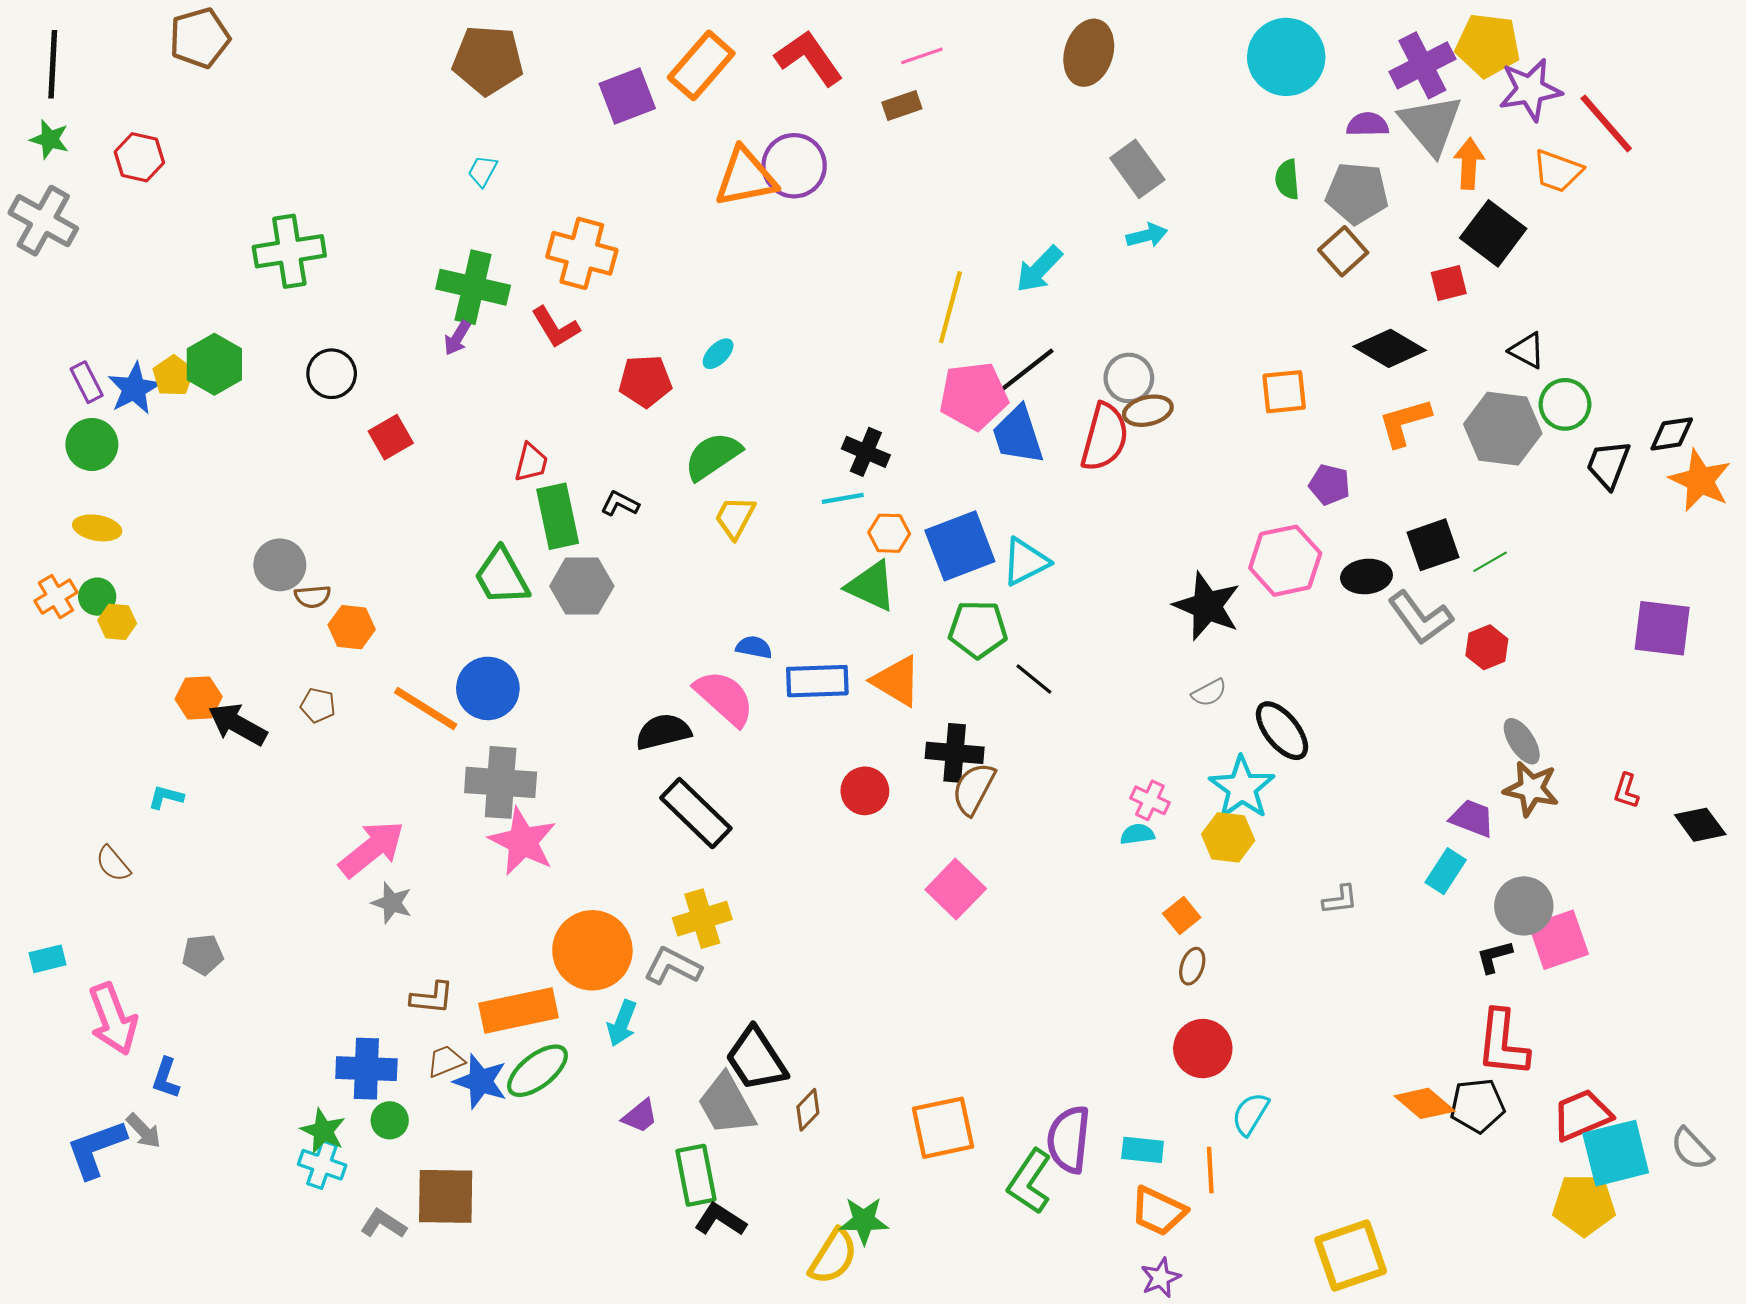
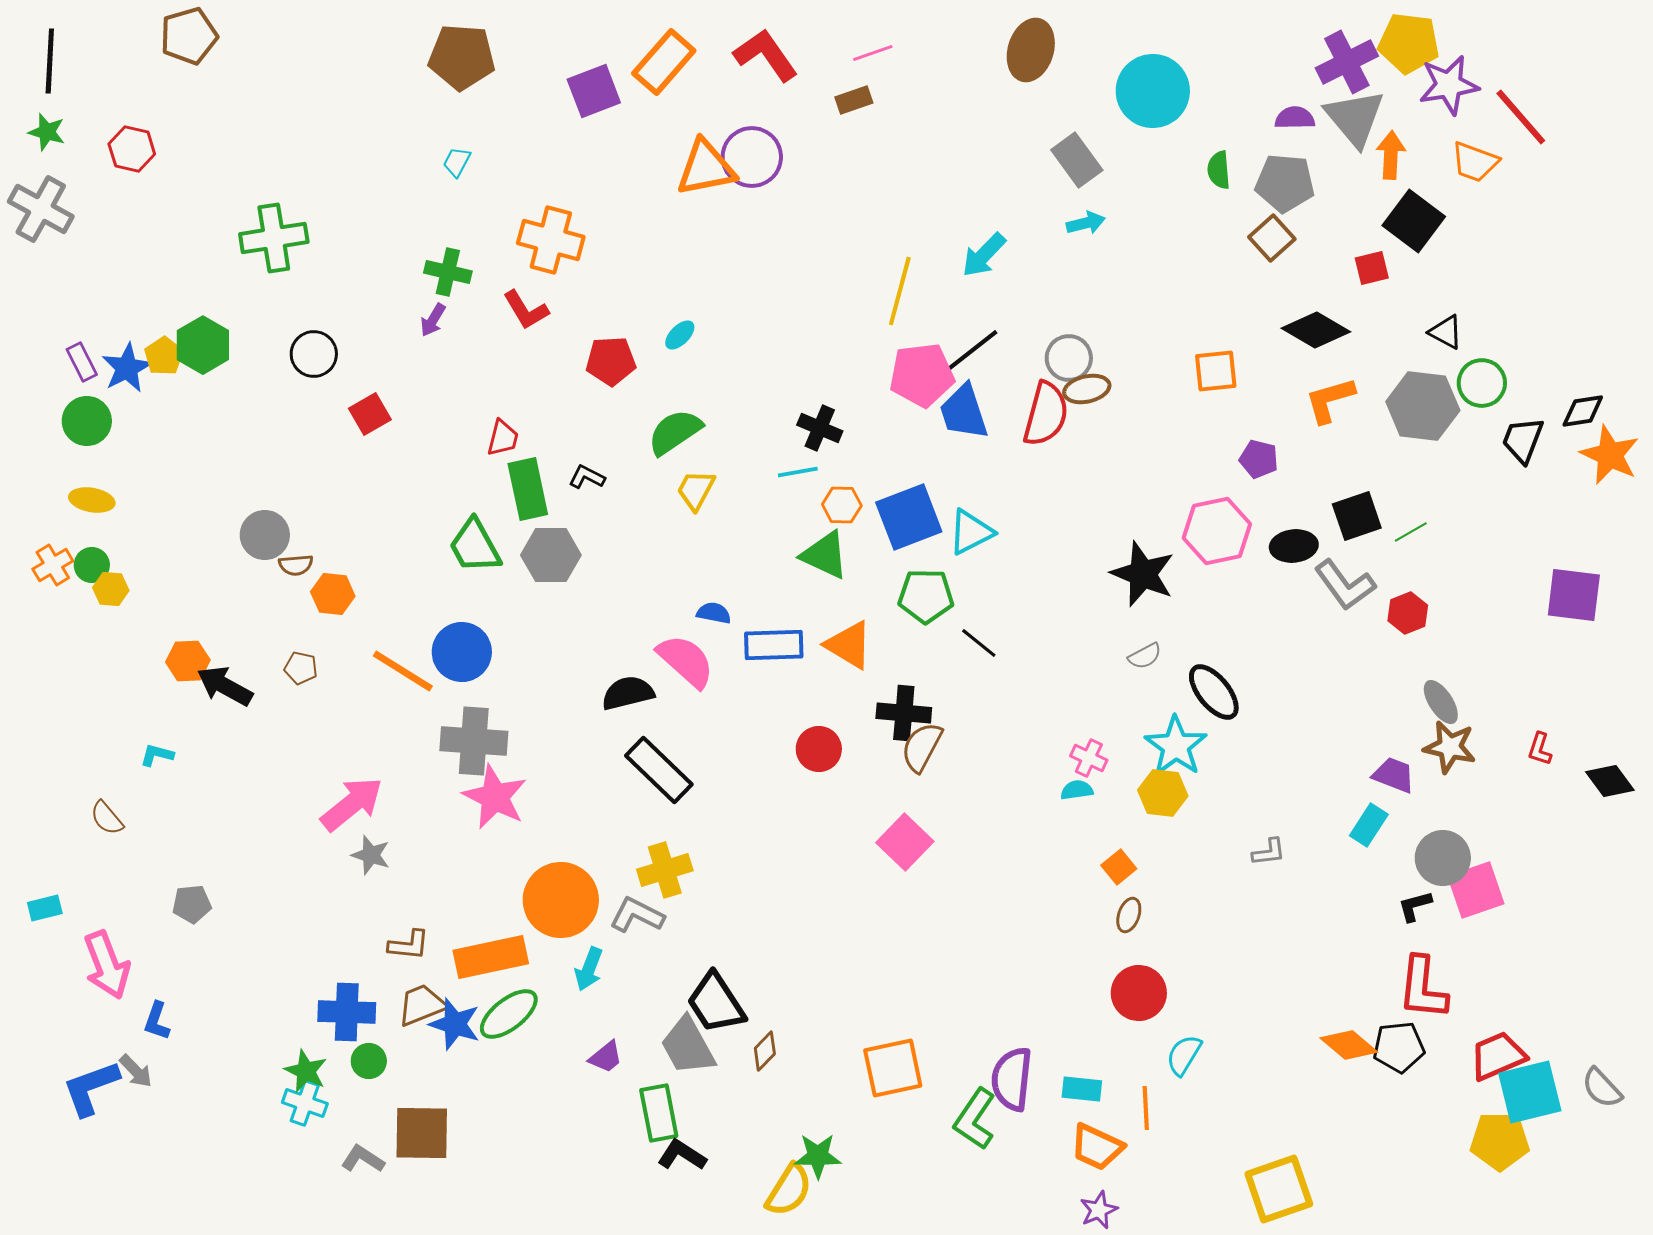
cyan circle: (1286, 57) -> (1153, 91), moved
green cross: (473, 287) -> (448, 272), size x0.7
brown trapezoid: (446, 1061) -> (422, 1005), size x1.4

